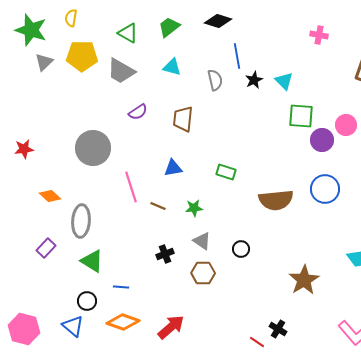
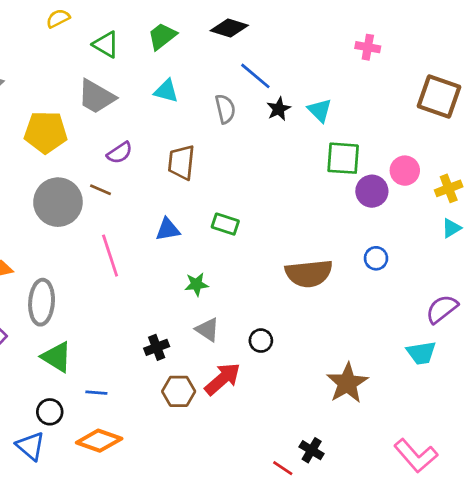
yellow semicircle: (71, 18) -> (58, 18), moved, turned 54
yellow pentagon: (82, 56) -> (46, 132), moved
blue line: (237, 56) -> (255, 76), turned -40
green rectangle: (226, 172) -> (225, 224), moved
blue circle: (325, 189) -> (376, 258), size x0.6
brown line: (158, 206) -> (100, 190), moved
brown hexagon: (203, 273) -> (179, 391), moved
red arrow: (171, 327) -> (222, 379), moved

